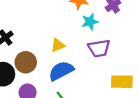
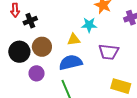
cyan star: (90, 22) -> (89, 25), moved

